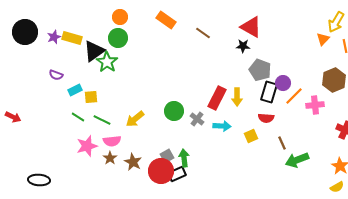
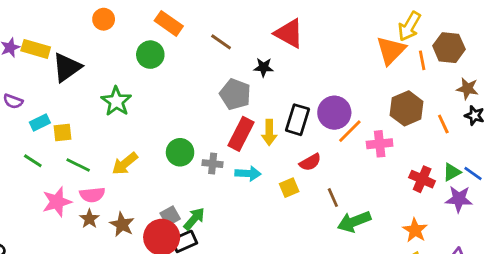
green circle: (118, 38) -> (150, 55), moved
orange triangle: (323, 39) -> (391, 50), size x1.6
black star: (243, 46) -> (264, 67), moved
green star: (107, 62) -> (116, 101), moved
gray pentagon: (260, 70) -> (235, 94), moved
purple circle: (283, 83) -> (334, 113), size x1.5
black rectangle: (269, 92) -> (298, 120), moved
green line: (78, 117) -> (33, 161), moved
red semicircle: (266, 118) -> (310, 162), turned -35
gray cross: (197, 119) -> (213, 164), turned -32
green arrow: (184, 158) -> (194, 219), turned 48

